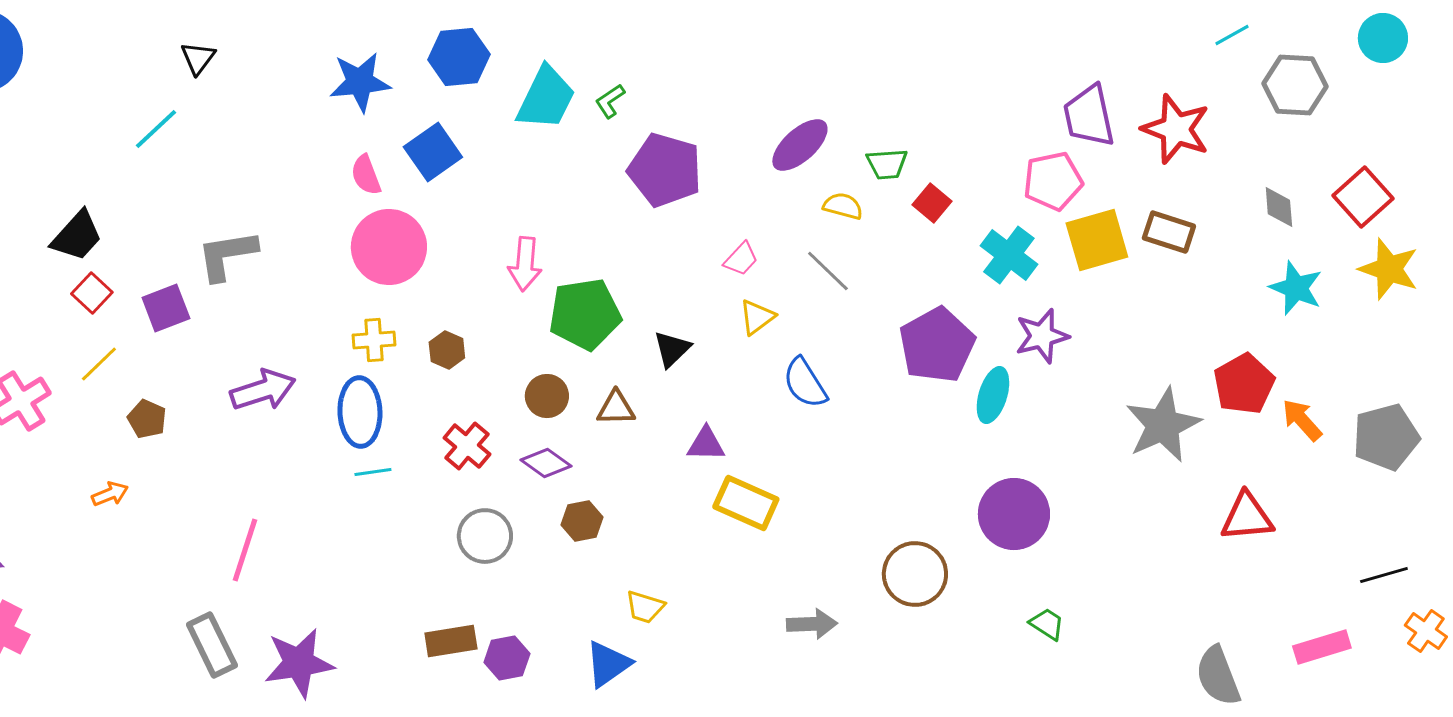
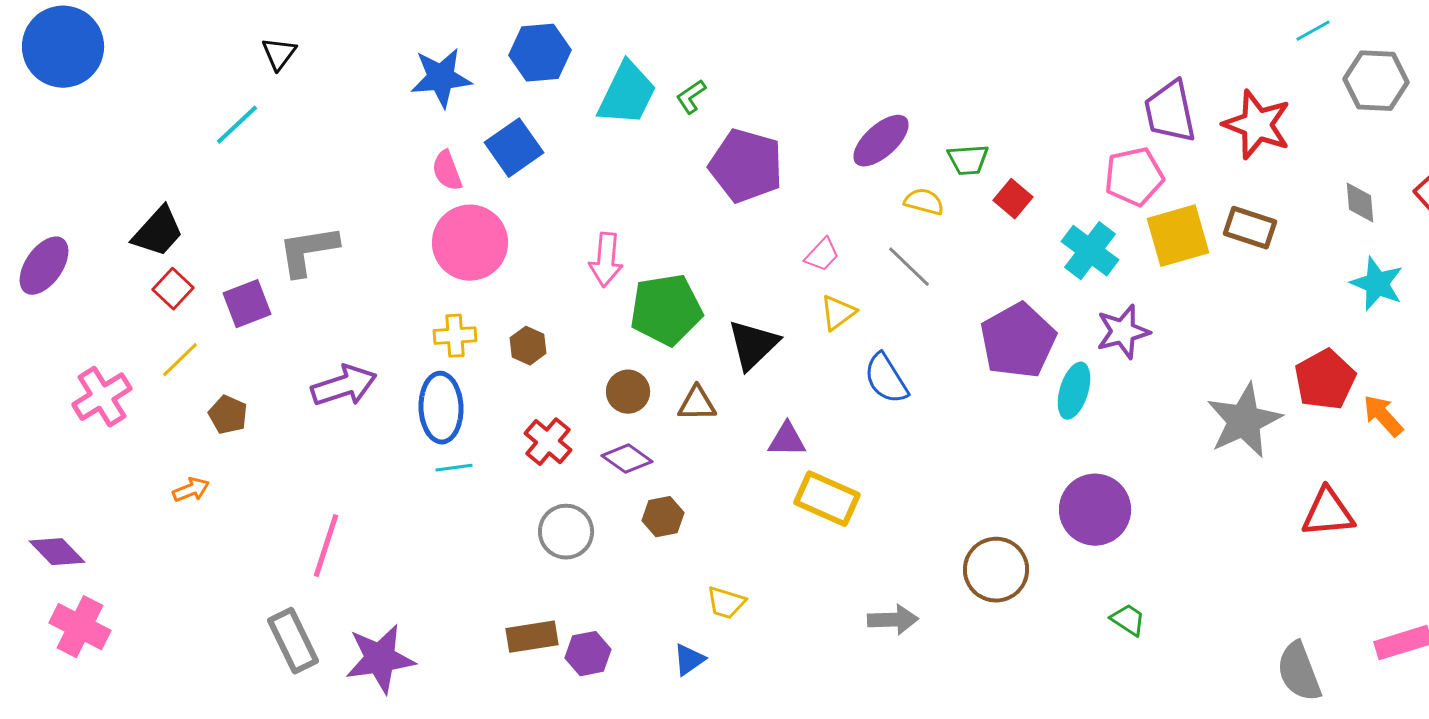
black triangle: (672, 349) -> (753, 345), size x1.4
blue triangle: (608, 664) -> (689, 660), size x0.7

